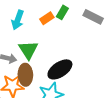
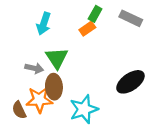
orange rectangle: (47, 18) -> (87, 29), moved
black ellipse: (60, 69) -> (130, 82), moved

